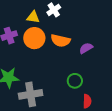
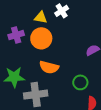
orange semicircle: (61, 41) -> (49, 67), moved

